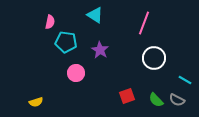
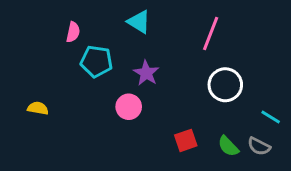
pink circle: (76, 73) -> (129, 107), moved
yellow semicircle: (36, 102) -> (38, 108), moved, turned -152

